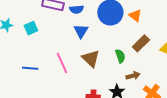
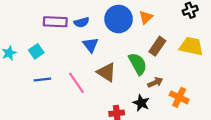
orange triangle: (135, 15) -> (146, 17), turned 48
green semicircle: (120, 56) -> (138, 64), size x1.5
blue line: (30, 68) -> (42, 79), moved

